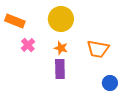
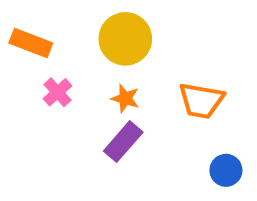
purple rectangle: (60, 69) -> (123, 142), turned 42

